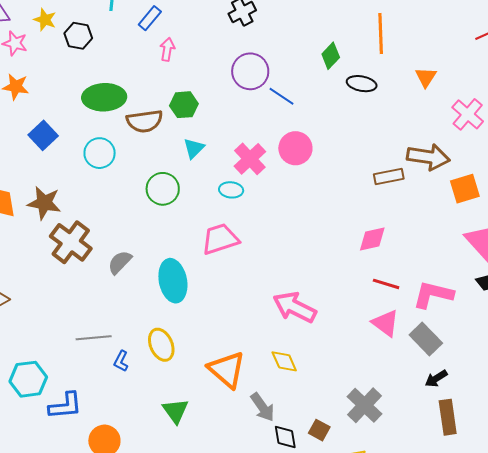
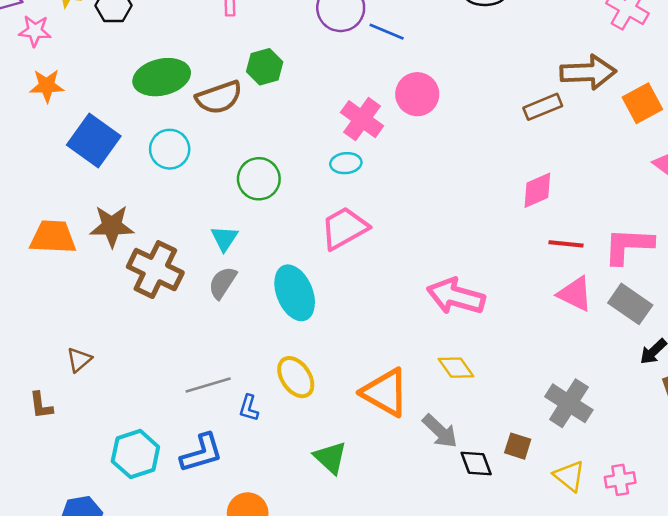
blue square: (43, 135) -> (94, 141), size x1.4
cyan triangle: (194, 148) -> (224, 238), moved
blue L-shape: (65, 406) -> (202, 453), moved

